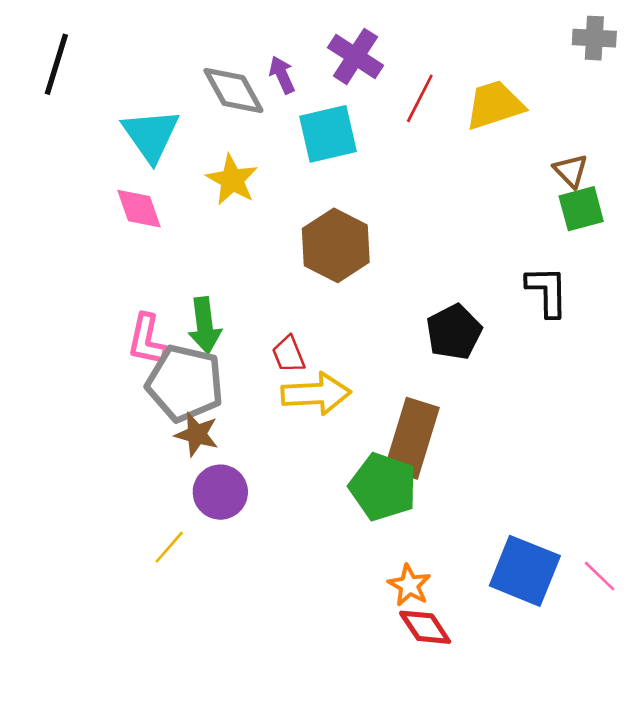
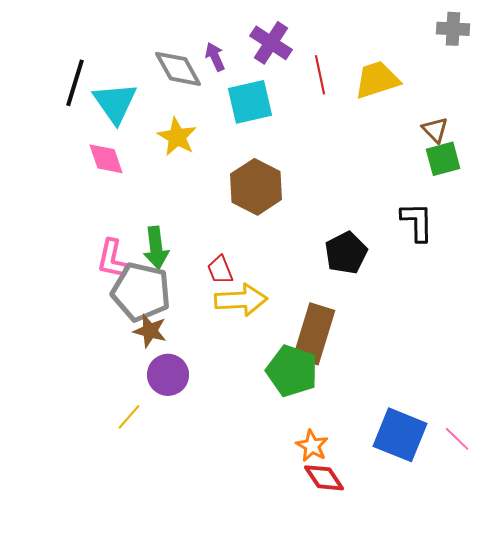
black line: (56, 64) -> (75, 83), moved
red line: (420, 98) -> (320, 75), turned -39

